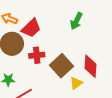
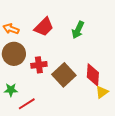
red trapezoid: (31, 28) -> (44, 27), moved
yellow triangle: (76, 83) -> (102, 92), moved

